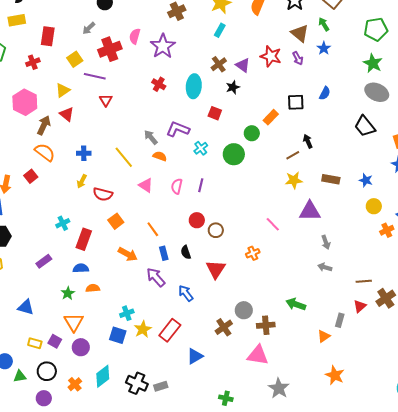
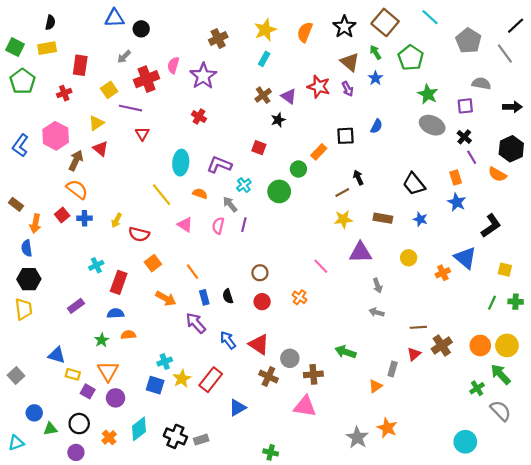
green pentagon: (376, 29) -> (411, 58), moved, turned -30
cyan ellipse: (194, 86) -> (181, 163), moved
black trapezoid: (365, 126) -> (414, 184), moved
gray arrow: (151, 137) -> (230, 204), moved
blue cross: (84, 153) -> (85, 218), moved
yellow circle: (374, 206) -> (409, 258), moved
red circle: (197, 220) -> (262, 302), moved
orange cross: (253, 253) -> (299, 297), turned -32
red triangle: (216, 269) -> (259, 344), moved, turned -30
brown cross: (224, 327) -> (268, 377), turned -30
yellow rectangle: (35, 343) -> (73, 374), moved
gray star: (279, 388) -> (357, 437), moved

